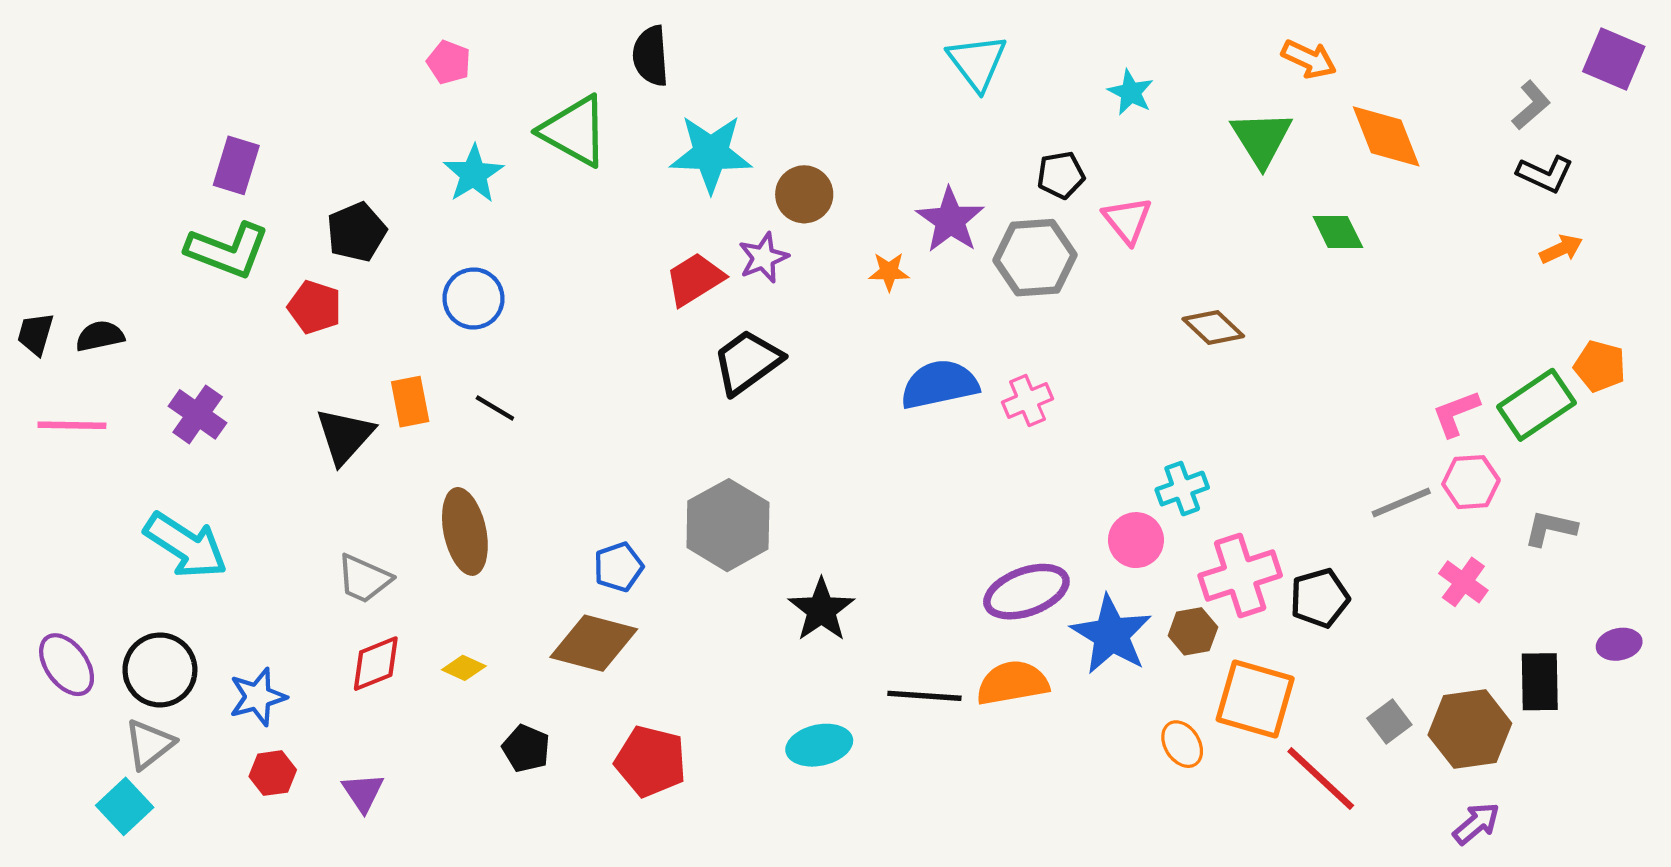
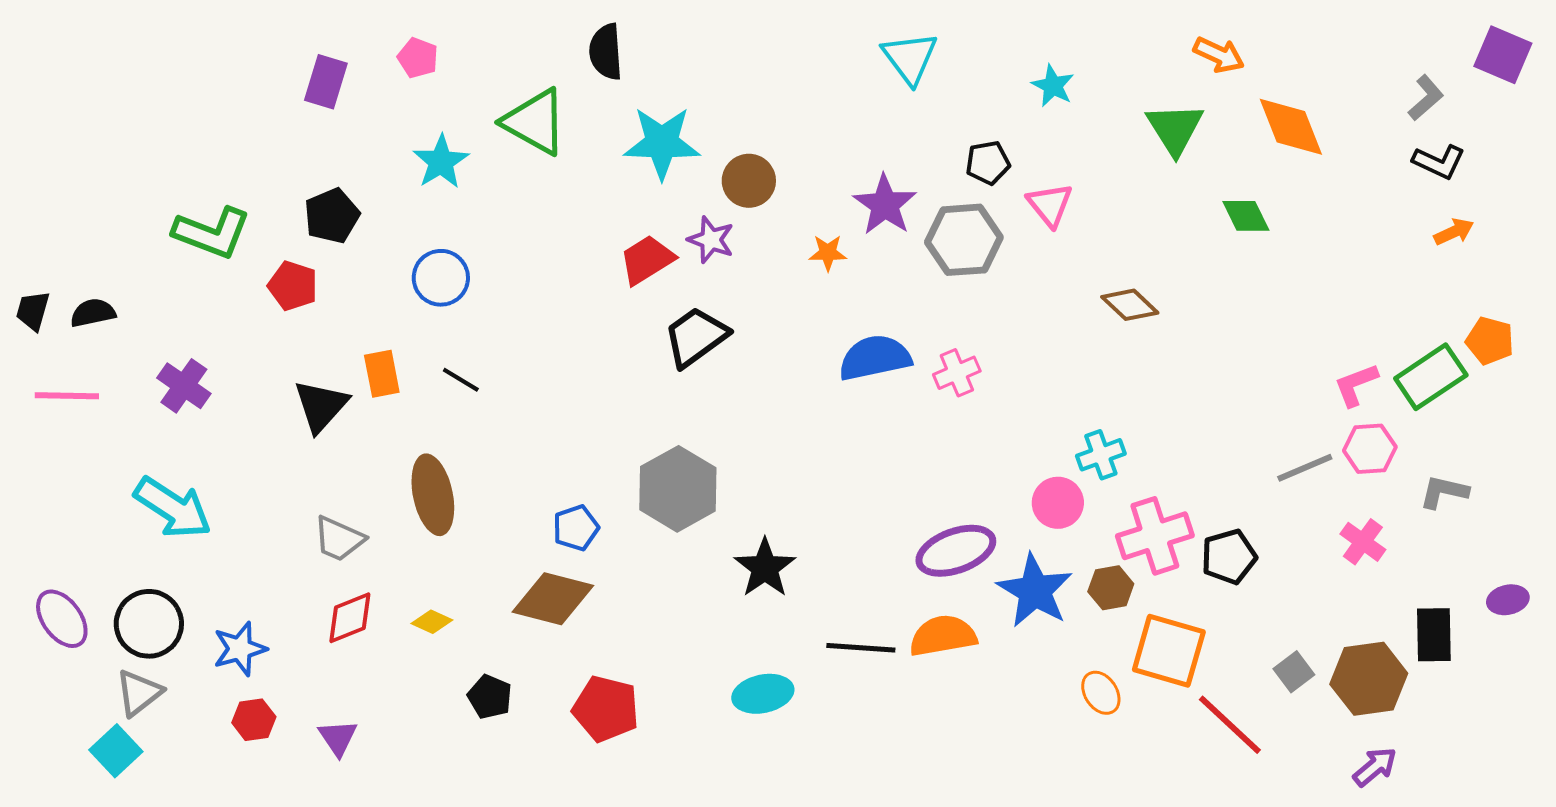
purple rectangle: (236, 165) -> (326, 82), moved
purple star: (763, 258) -> (711, 240), turned -30

